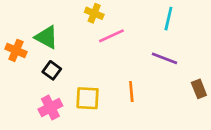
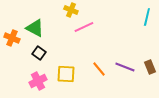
cyan line: (168, 19) -> (147, 17), moved
purple line: (164, 58) -> (125, 67), moved
orange line: (131, 92) -> (99, 69), turned -35

